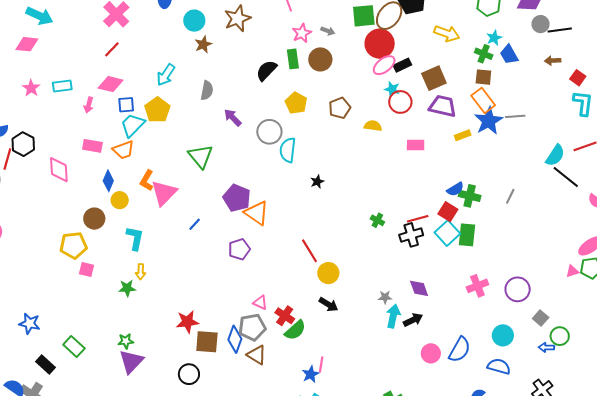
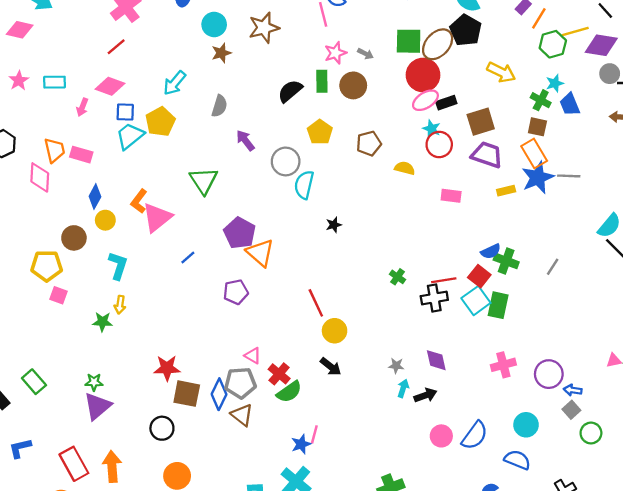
orange trapezoid: (123, 150) -> (55, 150), moved, turned -90
cyan arrow: (393, 316) -> (403, 388), size x0.7
blue arrow: (546, 347) -> (573, 390), moved

